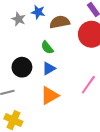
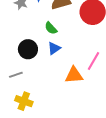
orange triangle: (50, 96) -> (74, 75), moved, turned 30

